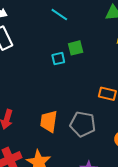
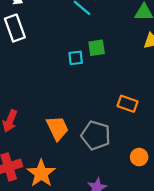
orange trapezoid: (49, 121) -> (57, 128), turned 140

